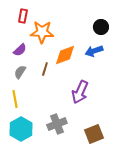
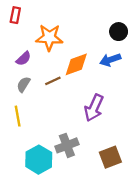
red rectangle: (23, 16) -> (15, 15), moved
brown line: (45, 69) -> (53, 81), turned 48
cyan hexagon: (21, 129) -> (39, 160), moved

